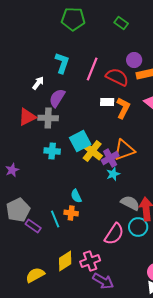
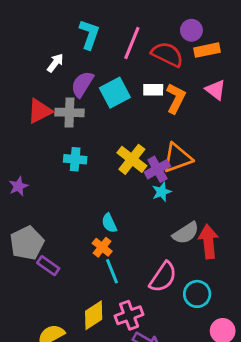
cyan square: (80, 141) -> (115, 93), moved
gray semicircle: (130, 203) -> (186, 233), turned 120
orange cross: (71, 213) -> (102, 247), turned 32
cyan line: (55, 219) -> (112, 271), moved
cyan circle: (138, 227) -> (197, 294), moved

